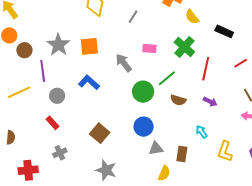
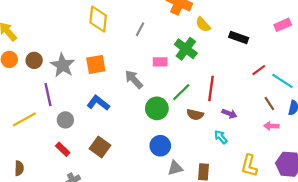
green cross: (184, 47) -> (186, 49), moved
brown circle: (24, 50) -> (34, 60), moved
red line: (206, 69) -> (211, 88), moved
cyan arrow: (202, 132) -> (221, 137), moved
brown square: (100, 133) -> (100, 147), moved

